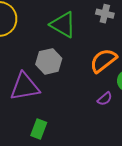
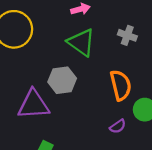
orange semicircle: (103, 60) -> (121, 85), turned 108

